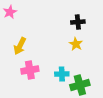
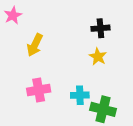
yellow arrow: (20, 46) -> (35, 45), moved
green cross: (80, 85) -> (103, 109), turned 30

